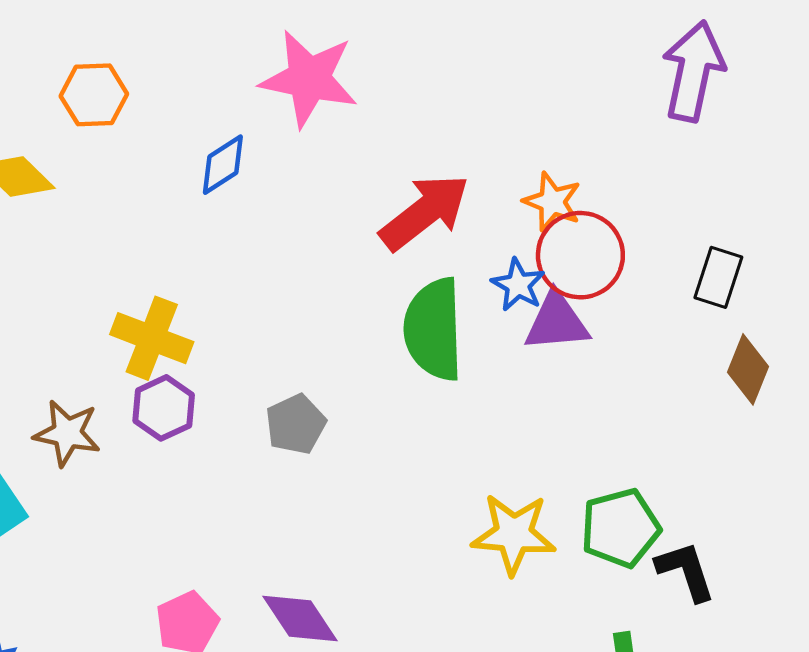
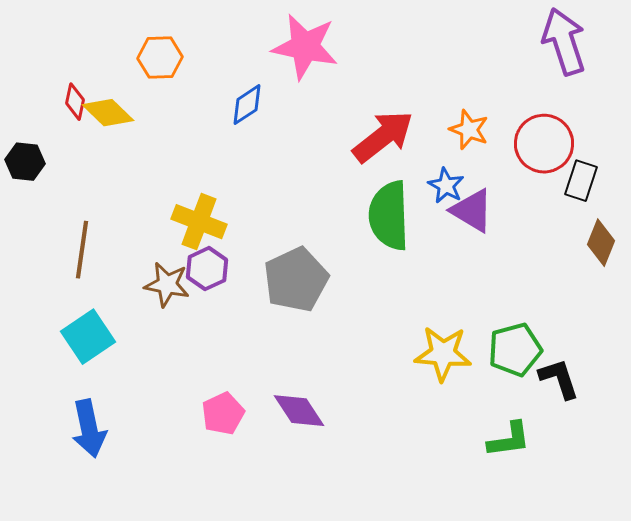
purple arrow: (693, 71) -> (564, 42), turned -30
red circle: (580, 255) -> (544, 144), moved
purple triangle: (557, 322) -> (472, 211), turned 36
gray pentagon: (296, 424) -> (296, 280), size x1.6
brown star: (67, 433) -> (167, 285), moved

